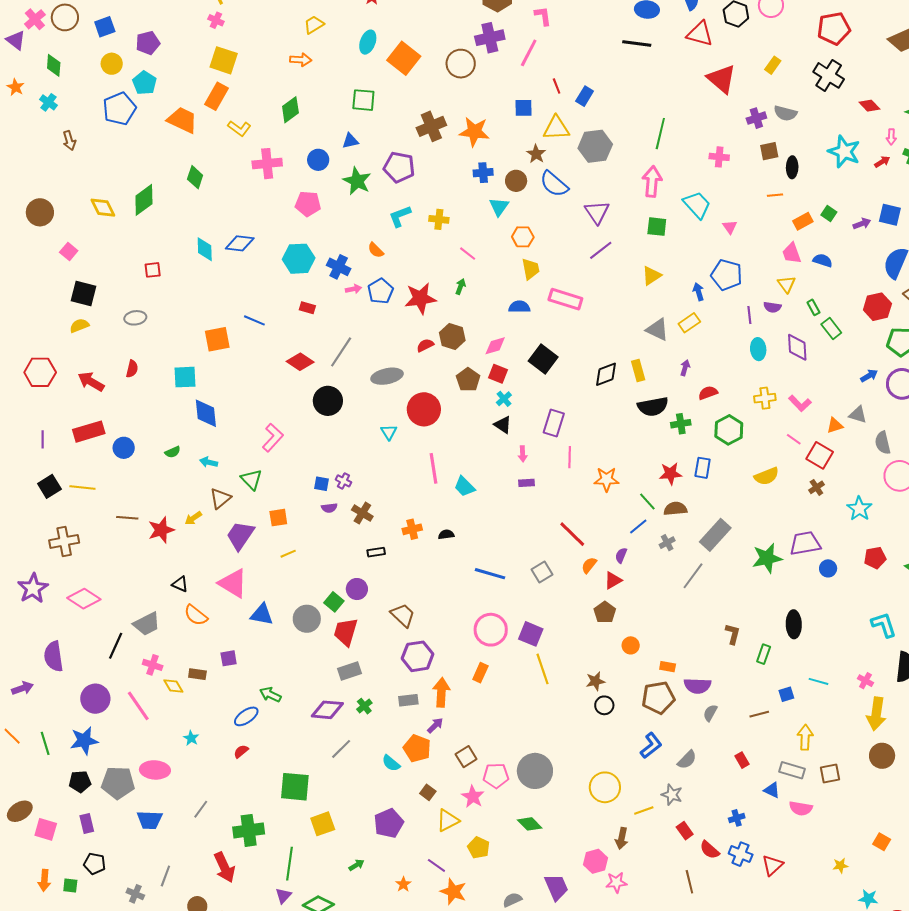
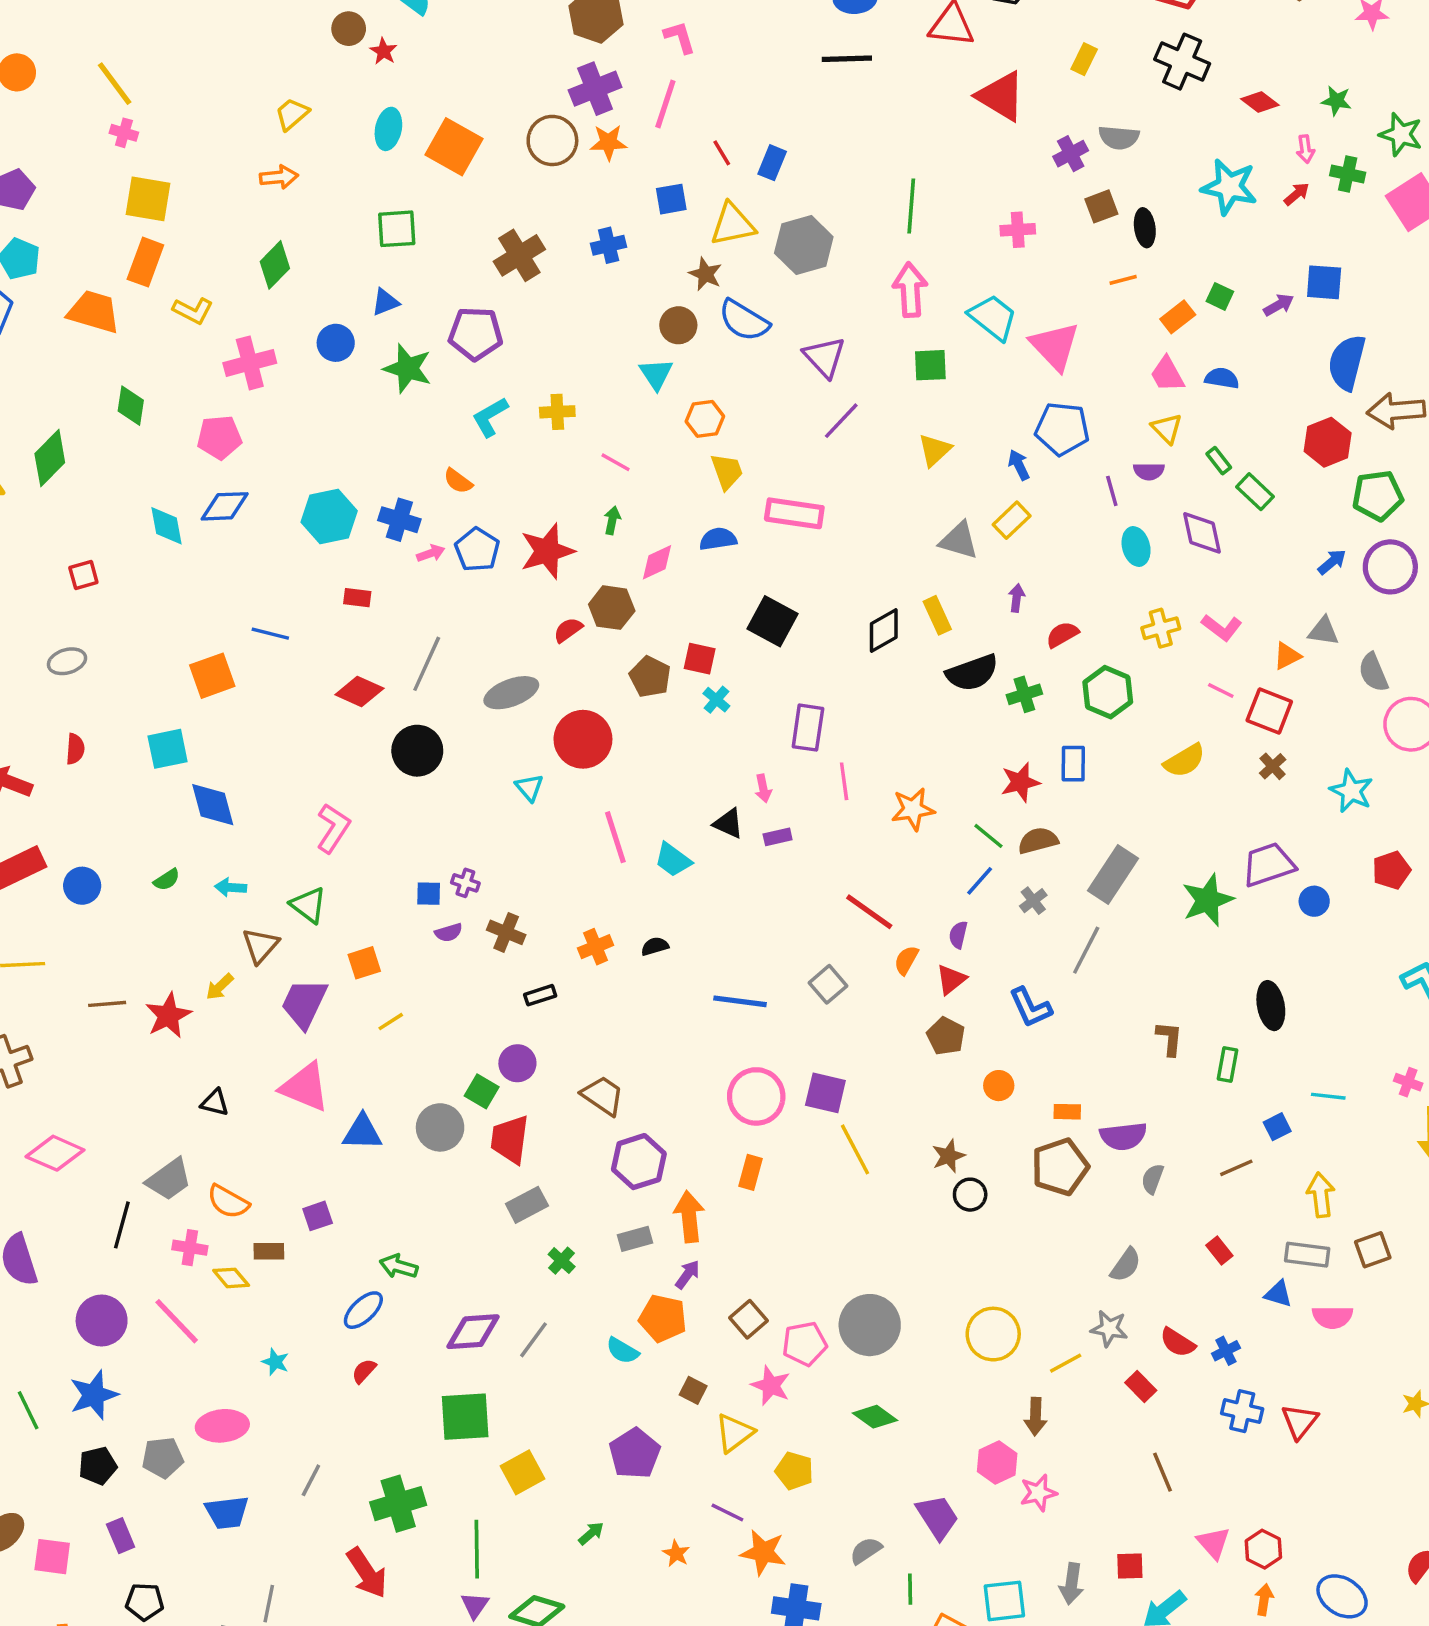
orange star: (474, 132) -> (608, 142), moved, size x0.7
blue cross: (483, 173) -> (609, 245), moved
pink pentagon: (308, 204) -> (219, 437), moved
pink triangle: (730, 227) -> (1055, 346), size x2.0
pink diamond: (495, 346) -> (657, 562), moved
black triangle: (503, 425) -> (728, 823), moved
orange semicircle: (196, 615) -> (228, 1202), moved
purple diamond: (327, 710) -> (473, 1332), moved
blue L-shape: (651, 746) -> (1030, 1007), moved, turned 112
gray pentagon: (118, 783) -> (163, 1458), size x0.7
red semicircle: (710, 850) -> (1178, 1342), moved

